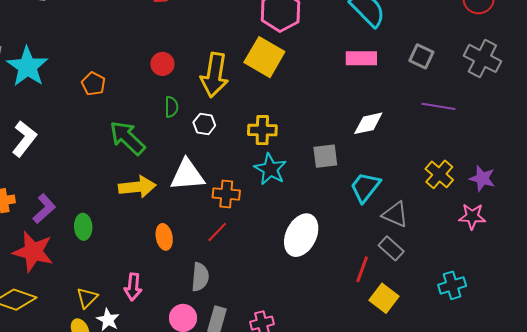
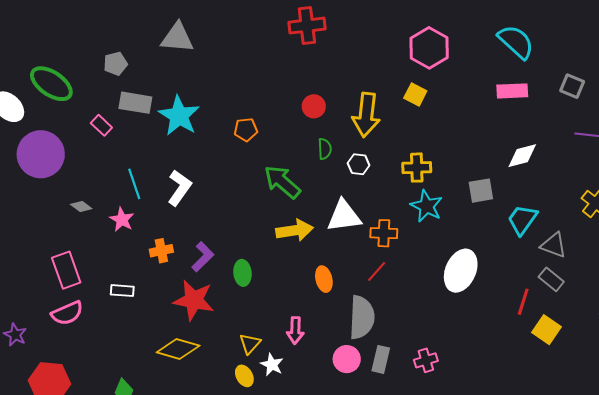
yellow square: (264, 57) -> (415, 95), size x0.6
orange pentagon: (93, 84) -> (246, 130), turned -30
gray semicircle: (200, 277) -> (362, 317), size x1.5

